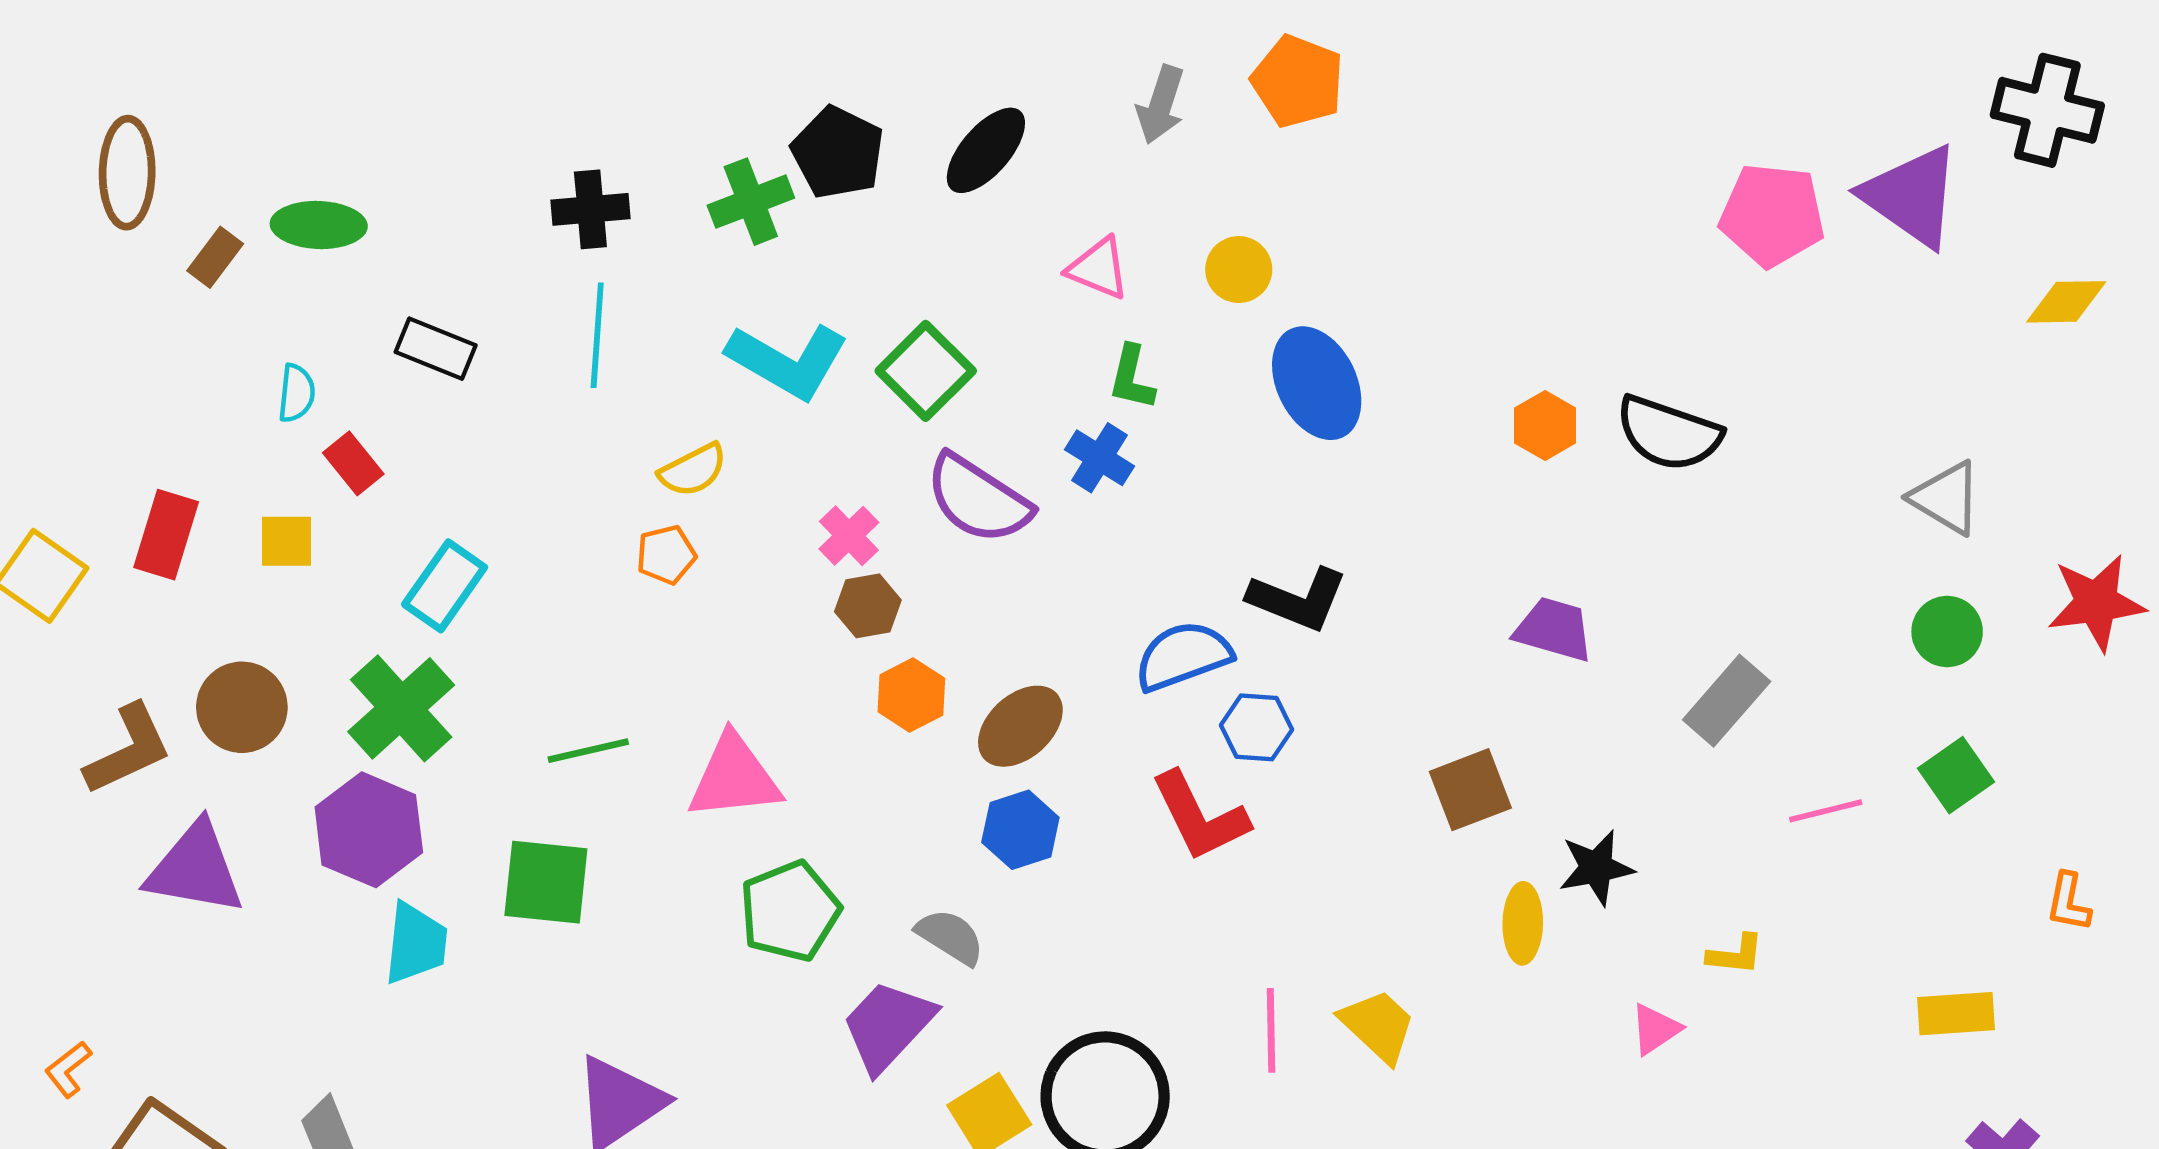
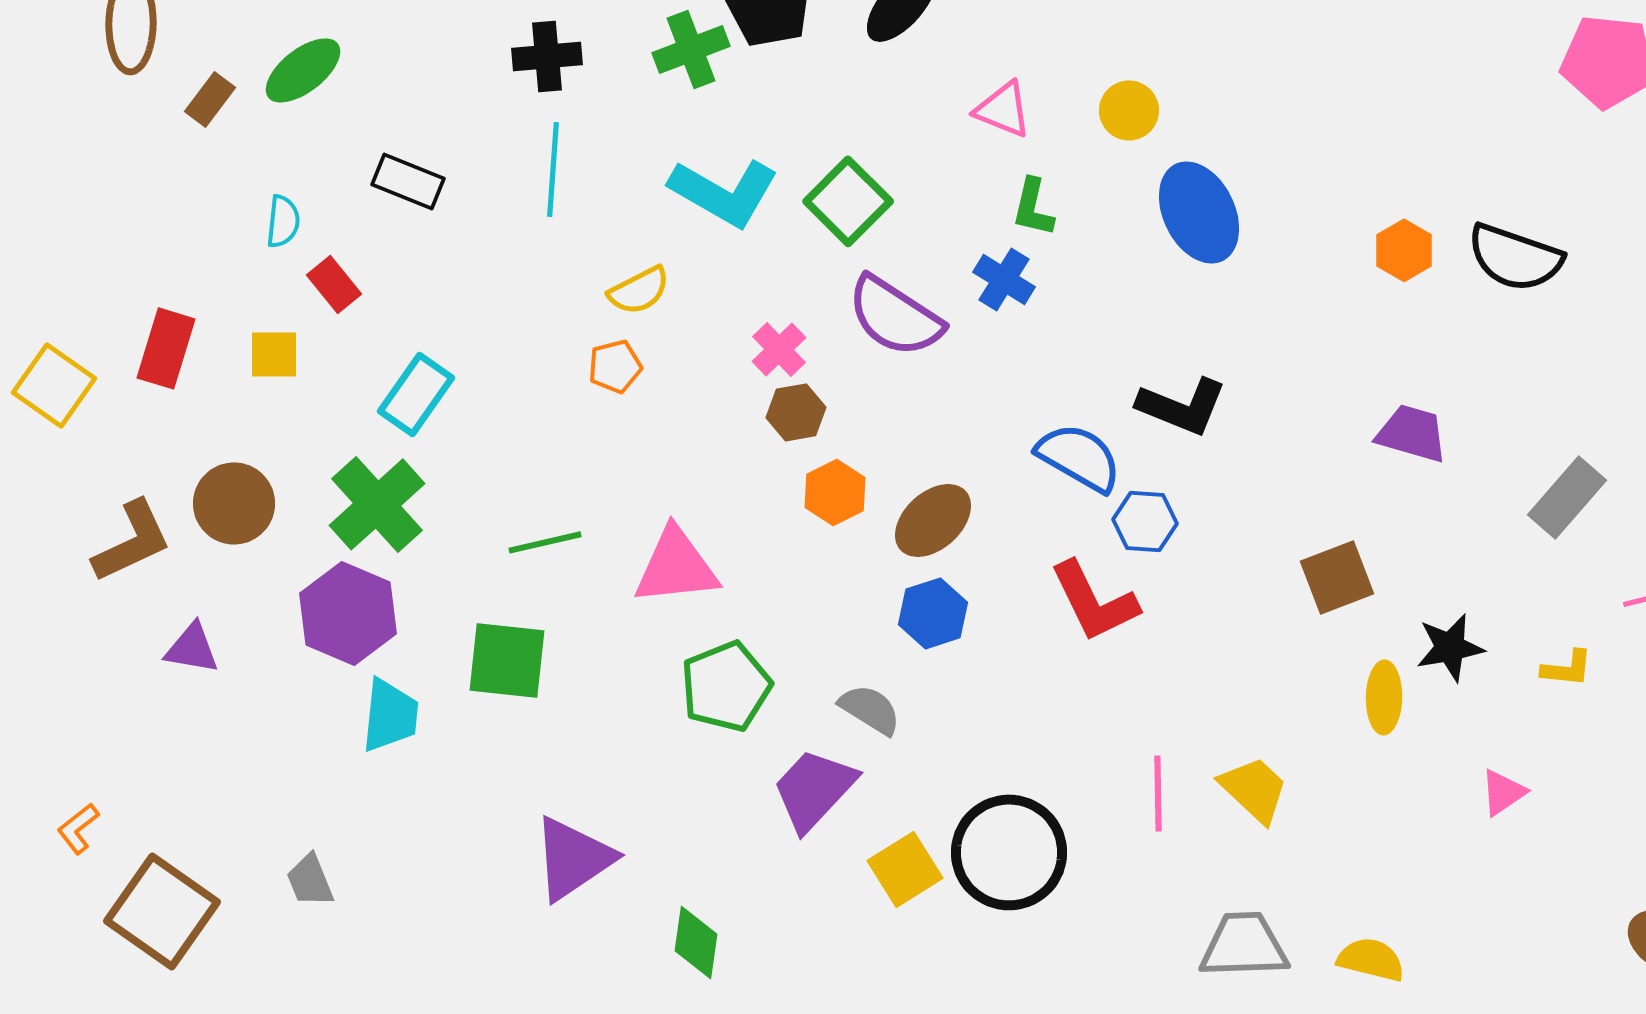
green ellipse: (319, 225) -> (303, 70), turned -40
blue semicircle: (1183, 656) -> (1079, 457), turned 50
purple triangle: (195, 869) -> (192, 648), size x0.6
yellow L-shape: (1735, 955) -> (1567, 668), moved

